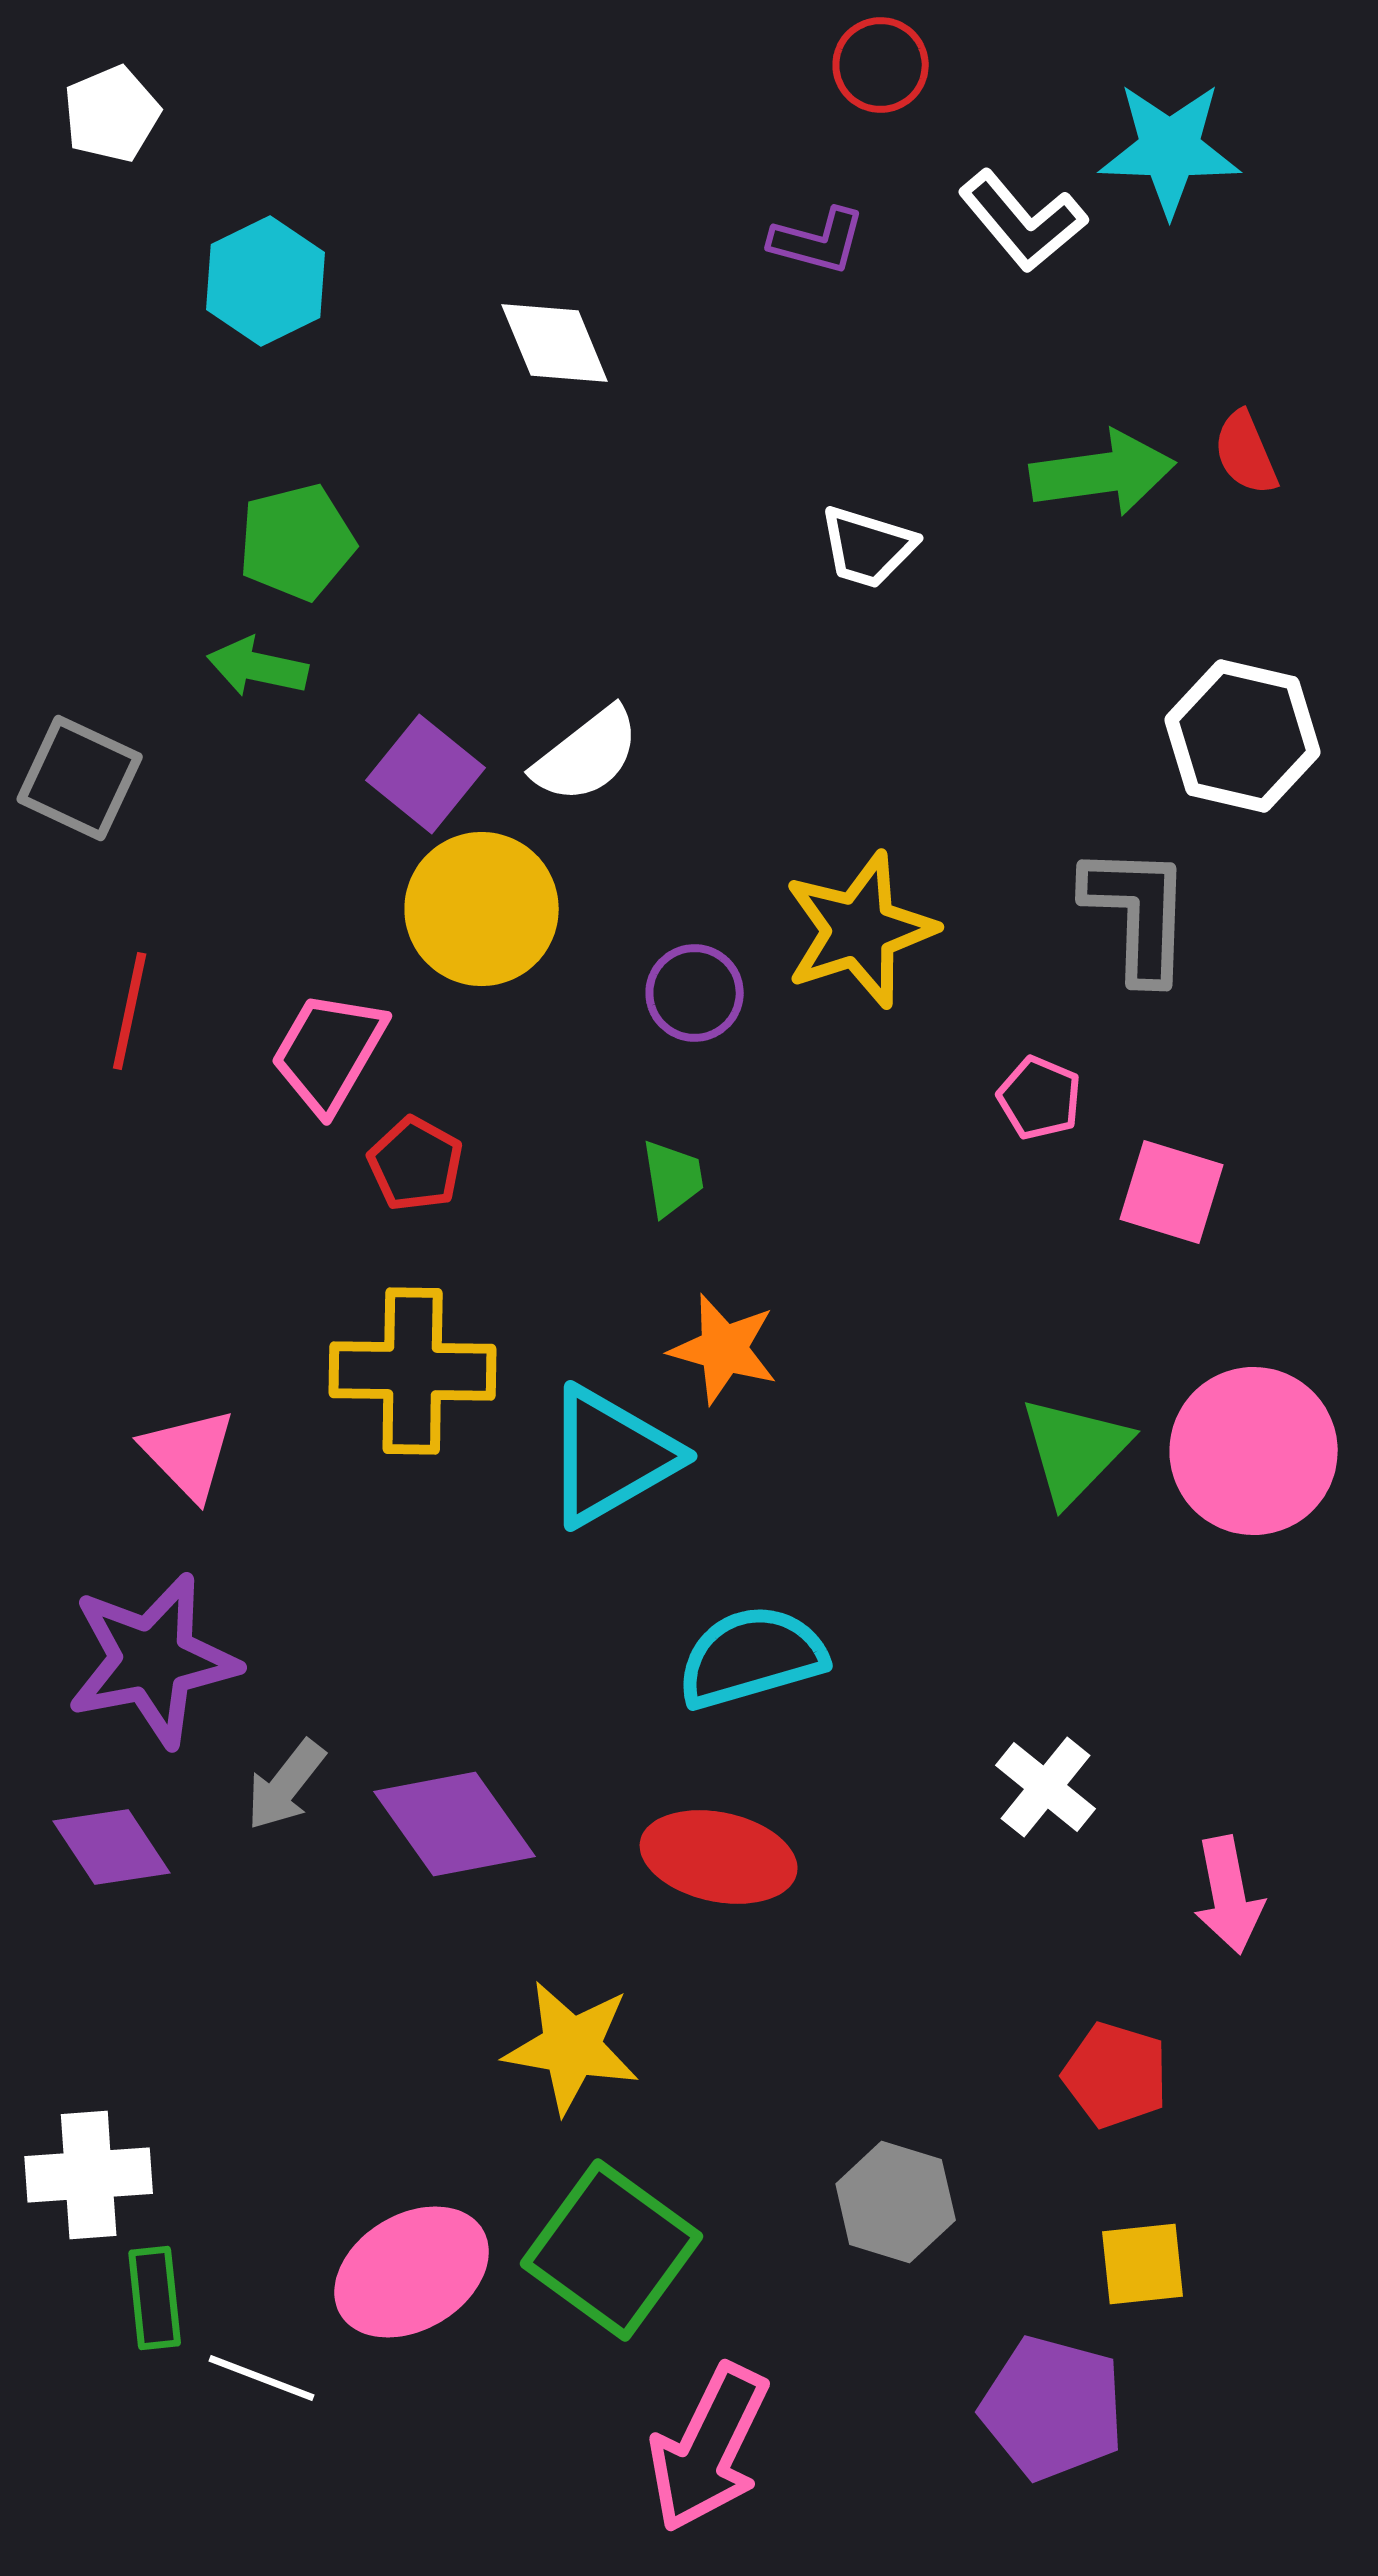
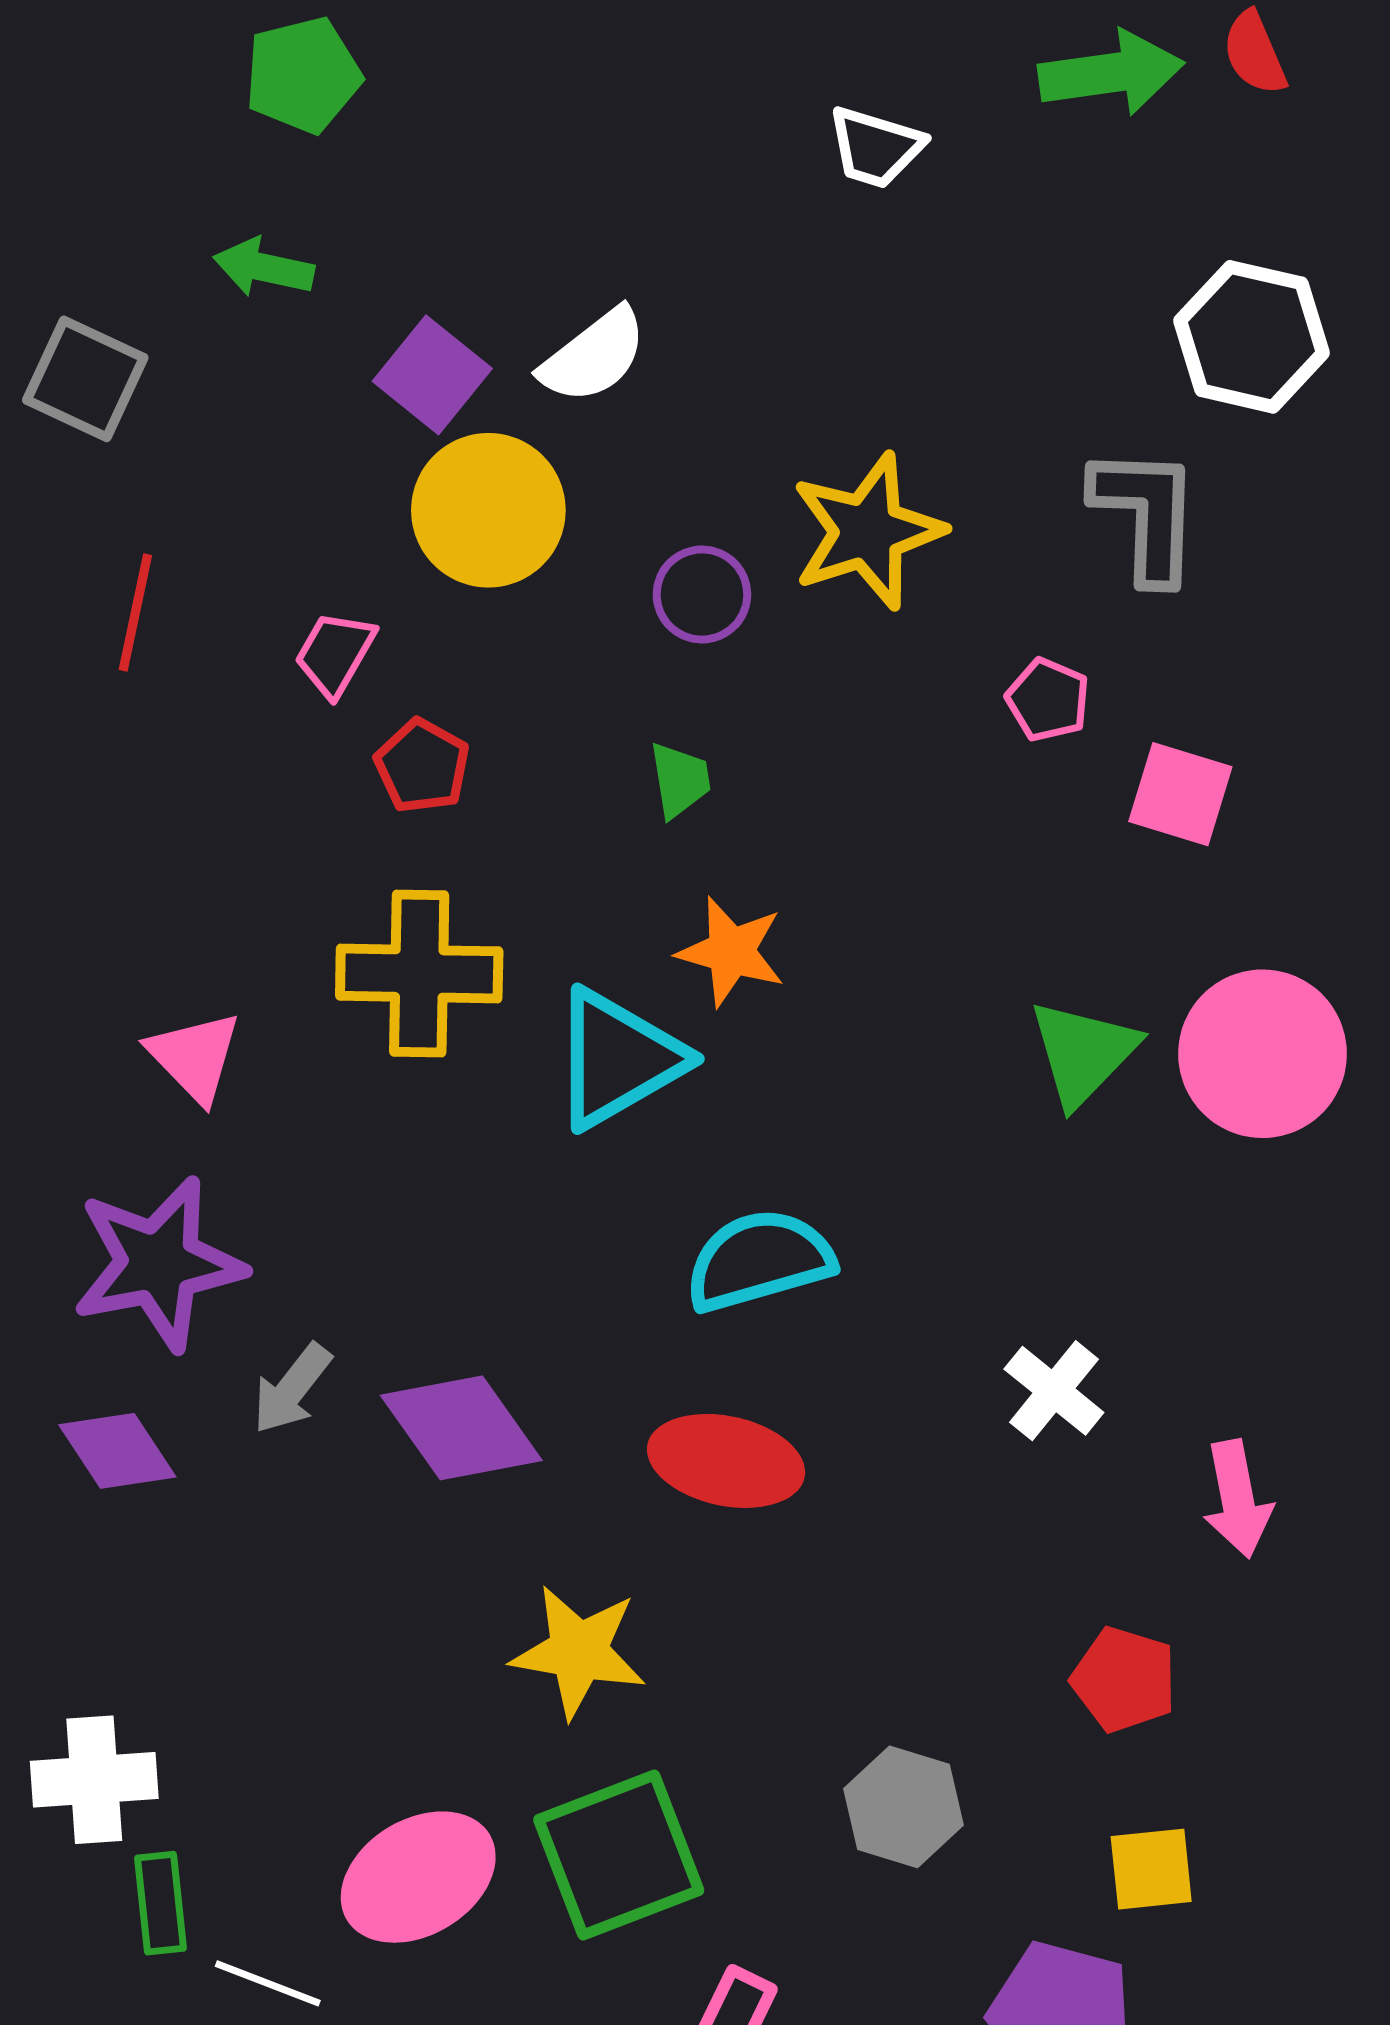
green pentagon: (297, 542) -> (303, 75), moved
pink trapezoid: (329, 1052) -> (335, 654), size x0.7
green square: (612, 2250) -> (619, 1855), turned 33

